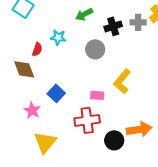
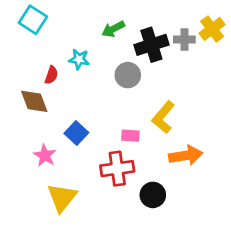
black cross: (113, 26) -> (151, 45), size x1.4
orange arrow: (139, 129) -> (186, 155), moved

